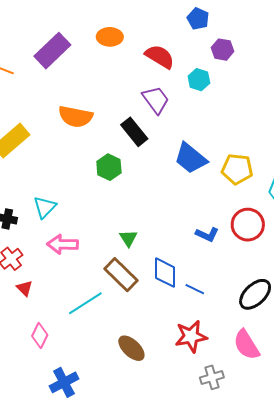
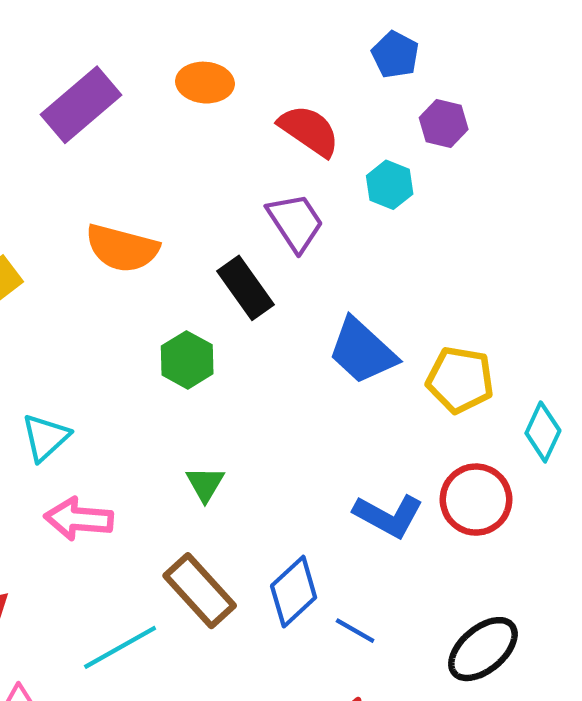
blue L-shape: (207, 234) -> (388, 516), size x1.4
green triangle: (128, 238) -> (205, 484), moved
blue diamond: (165, 273) -> (294, 592), turned 44

